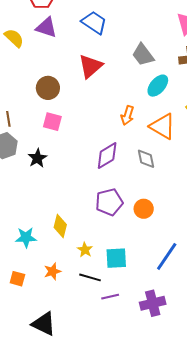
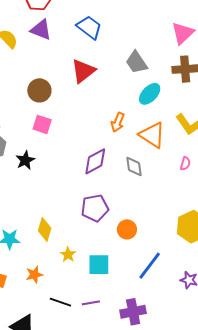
orange circle: (144, 209) -> (127, 229), moved
black line: (90, 277) -> (60, 302), moved

